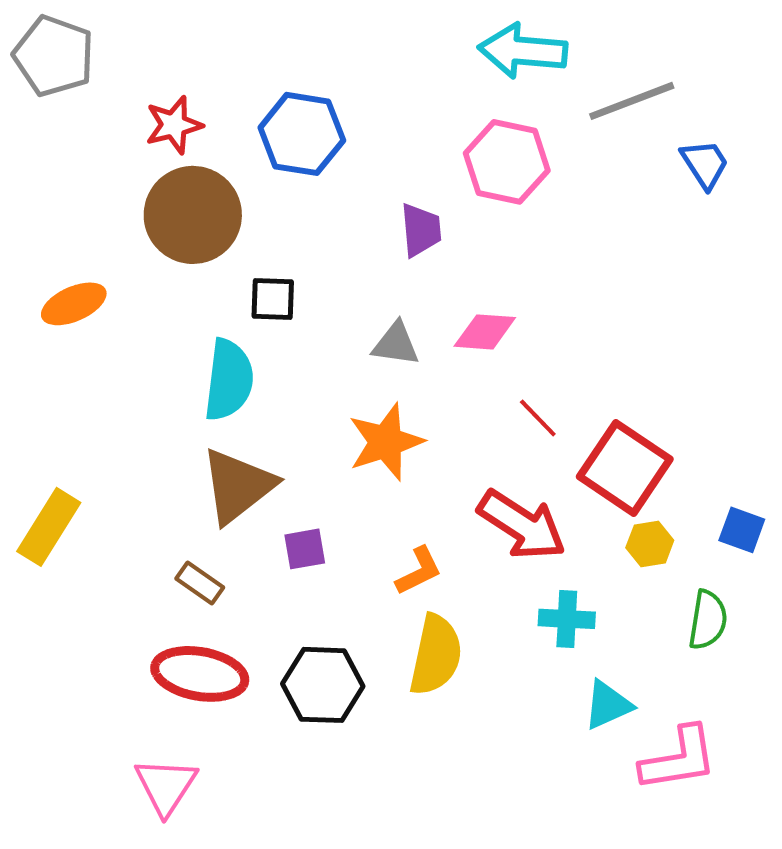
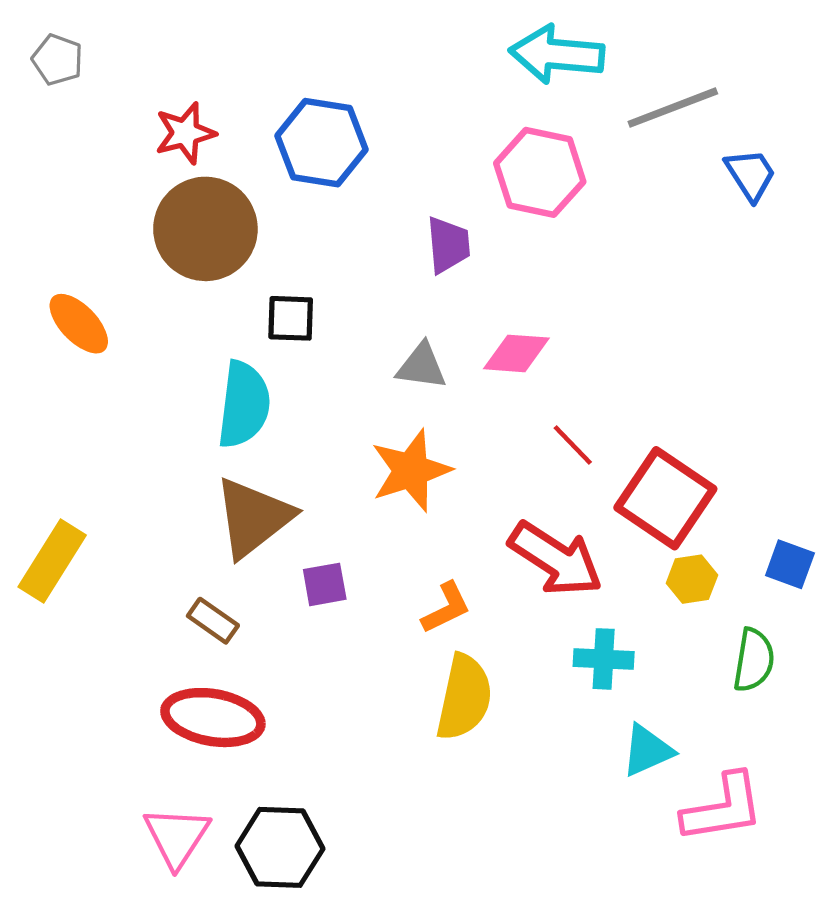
gray pentagon: (54, 56) -> (57, 60), size x0.6
orange ellipse: (74, 304) -> (79, 324), turned 70
black hexagon: (323, 685) -> (280, 847), moved

